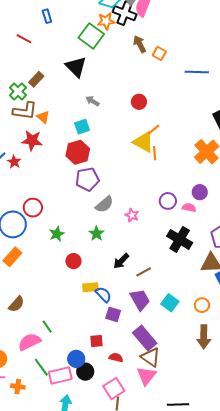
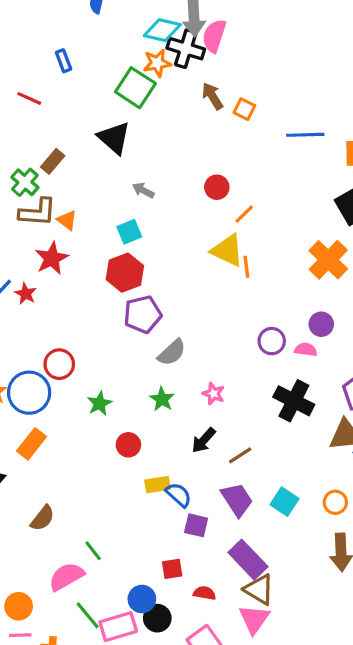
orange line: (154, 130) -> (244, 214), moved
red star: (32, 140) -> (52, 258), turned -30
pink star: (132, 215) -> (214, 394), moved

